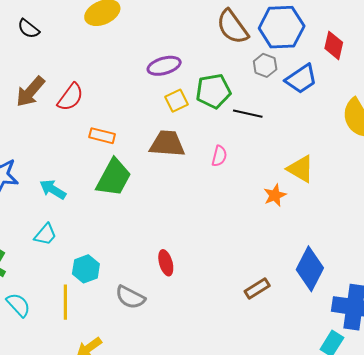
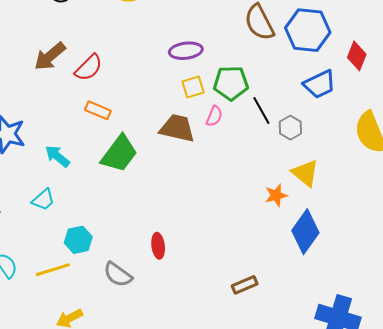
gray hexagon: (265, 65) -> (290, 128), moved
black line: (248, 114) -> (261, 111), turned 40
orange rectangle: (102, 136) -> (98, 110), moved
pink semicircle: (219, 156) -> (214, 116), moved
blue diamond: (310, 269) -> (305, 232), moved
yellow line: (65, 302) -> (53, 270), turned 64

